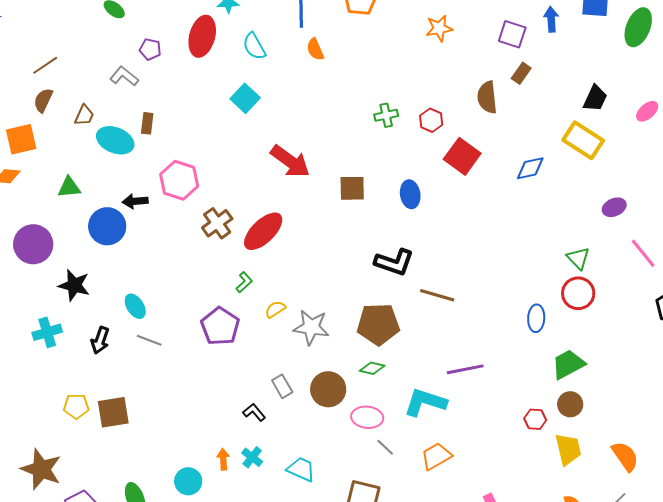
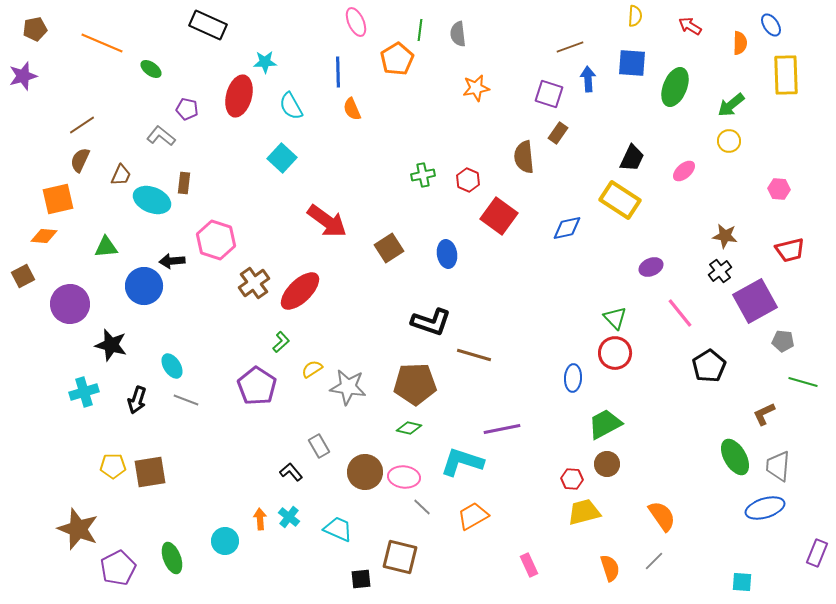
brown square: (352, 188) -> (389, 248), turned -32
brown circle: (328, 389) -> (365, 472), moved
yellow trapezoid: (568, 449) -> (584, 512), moved, turned -92

